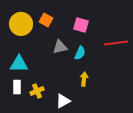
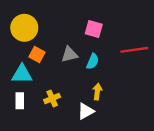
orange square: (46, 20) -> (37, 54), moved
yellow cross: (37, 91) -> (52, 98), moved
white triangle: (63, 101) -> (86, 111), moved

